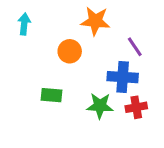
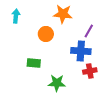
purple line: (135, 47) -> (89, 31), turned 64
green star: (100, 106) -> (57, 83), moved

